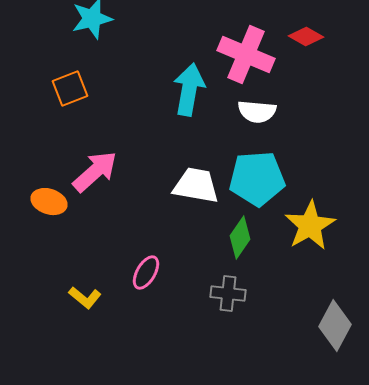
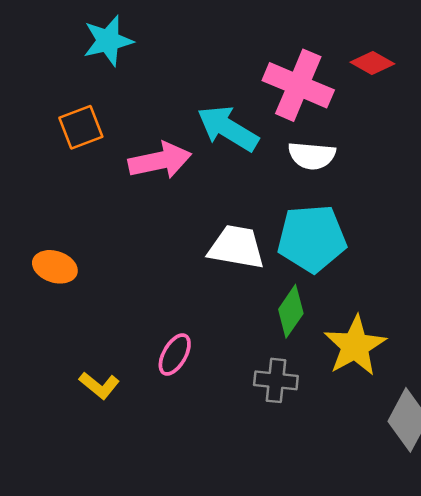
cyan arrow: (189, 90) -> (228, 128), turned -69
pink arrow: (95, 172) -> (160, 161), moved, turned 30
yellow star: (310, 226) -> (355, 346), moved

